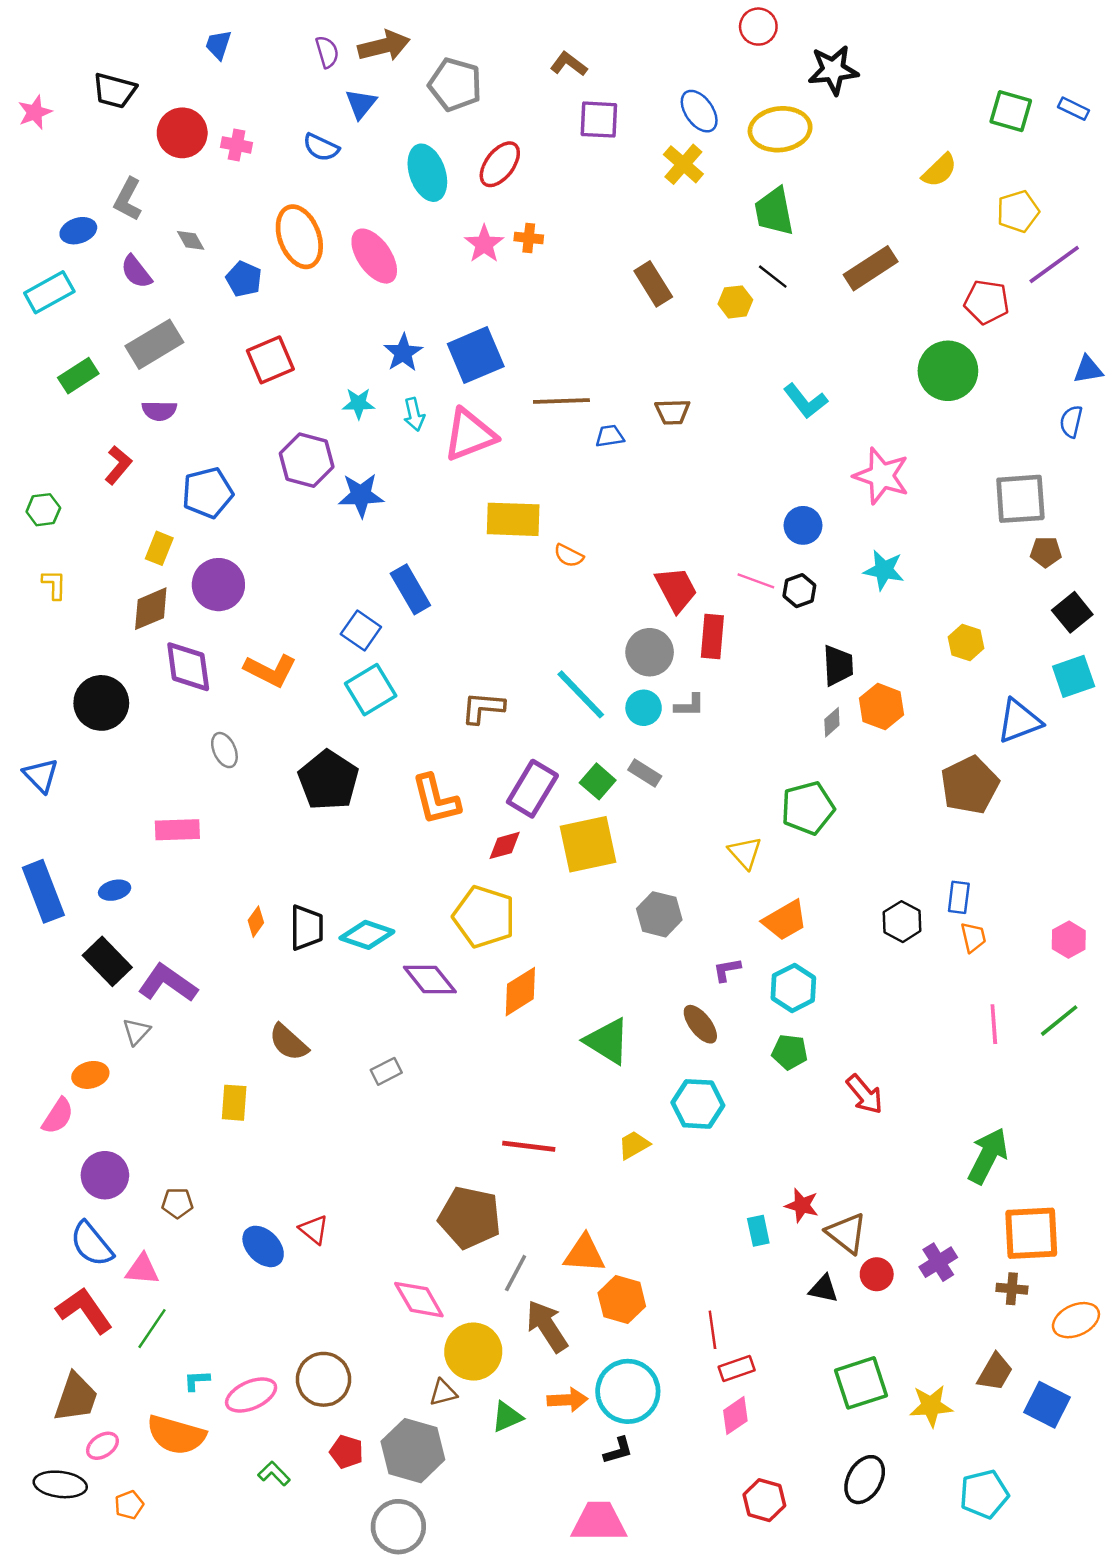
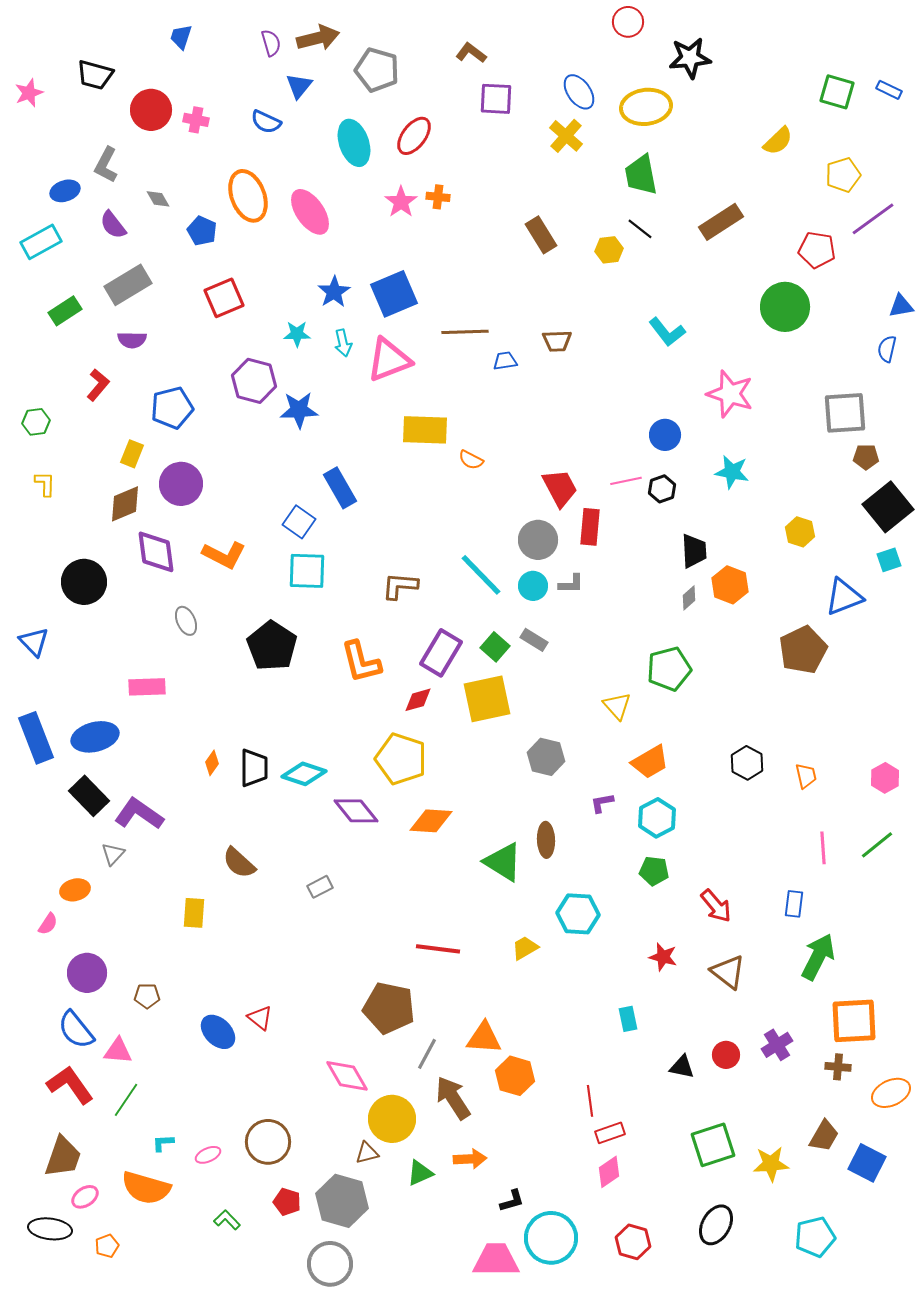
pink line: (756, 581) -> (626, 481), turned -32
black square: (1072, 612) -> (888, 507), size x1.5
cyan square: (1074, 676) -> (889, 560), size x0.7
cyan square: (371, 690) -> (307, 571), turned 33
blue ellipse: (115, 890) -> (95, 737), size x1.8
blue rectangle: (959, 897) -> (794, 904), moved
orange diamond: (520, 992) -> (431, 821), turned 36
brown ellipse: (700, 1024) -> (546, 840), moved, turned 36
pink semicircle: (58, 1116) -> (48, 924), size x0.7
red star: (802, 1205) -> (663, 957), moved
brown triangle: (846, 1233) -> (728, 972), moved
cyan circle: (628, 1391) -> (551, 1238), moved
pink ellipse: (251, 1395) -> (208, 1155), size x0.6

